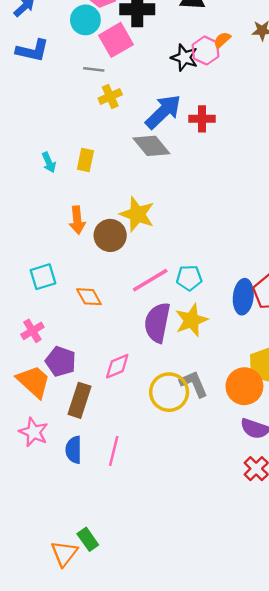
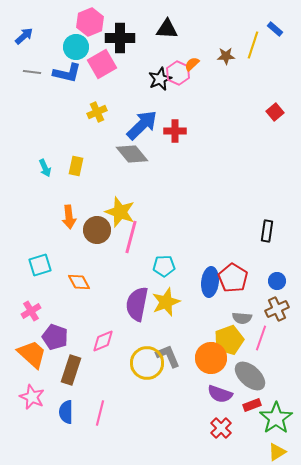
blue L-shape: (32, 51) -> (67, 73), moved
black star: (184, 58) -> (160, 79), turned 30
gray line: (94, 69) -> (32, 72), moved
pink line: (150, 280) -> (131, 237), moved, turned -44

